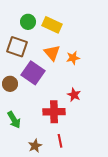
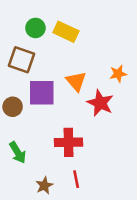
orange triangle: (52, 53) -> (76, 81), moved
orange star: (73, 58) -> (118, 74), moved
purple square: (33, 73) -> (42, 93), turned -35
red star: (74, 95) -> (100, 103), moved, size x1.5

